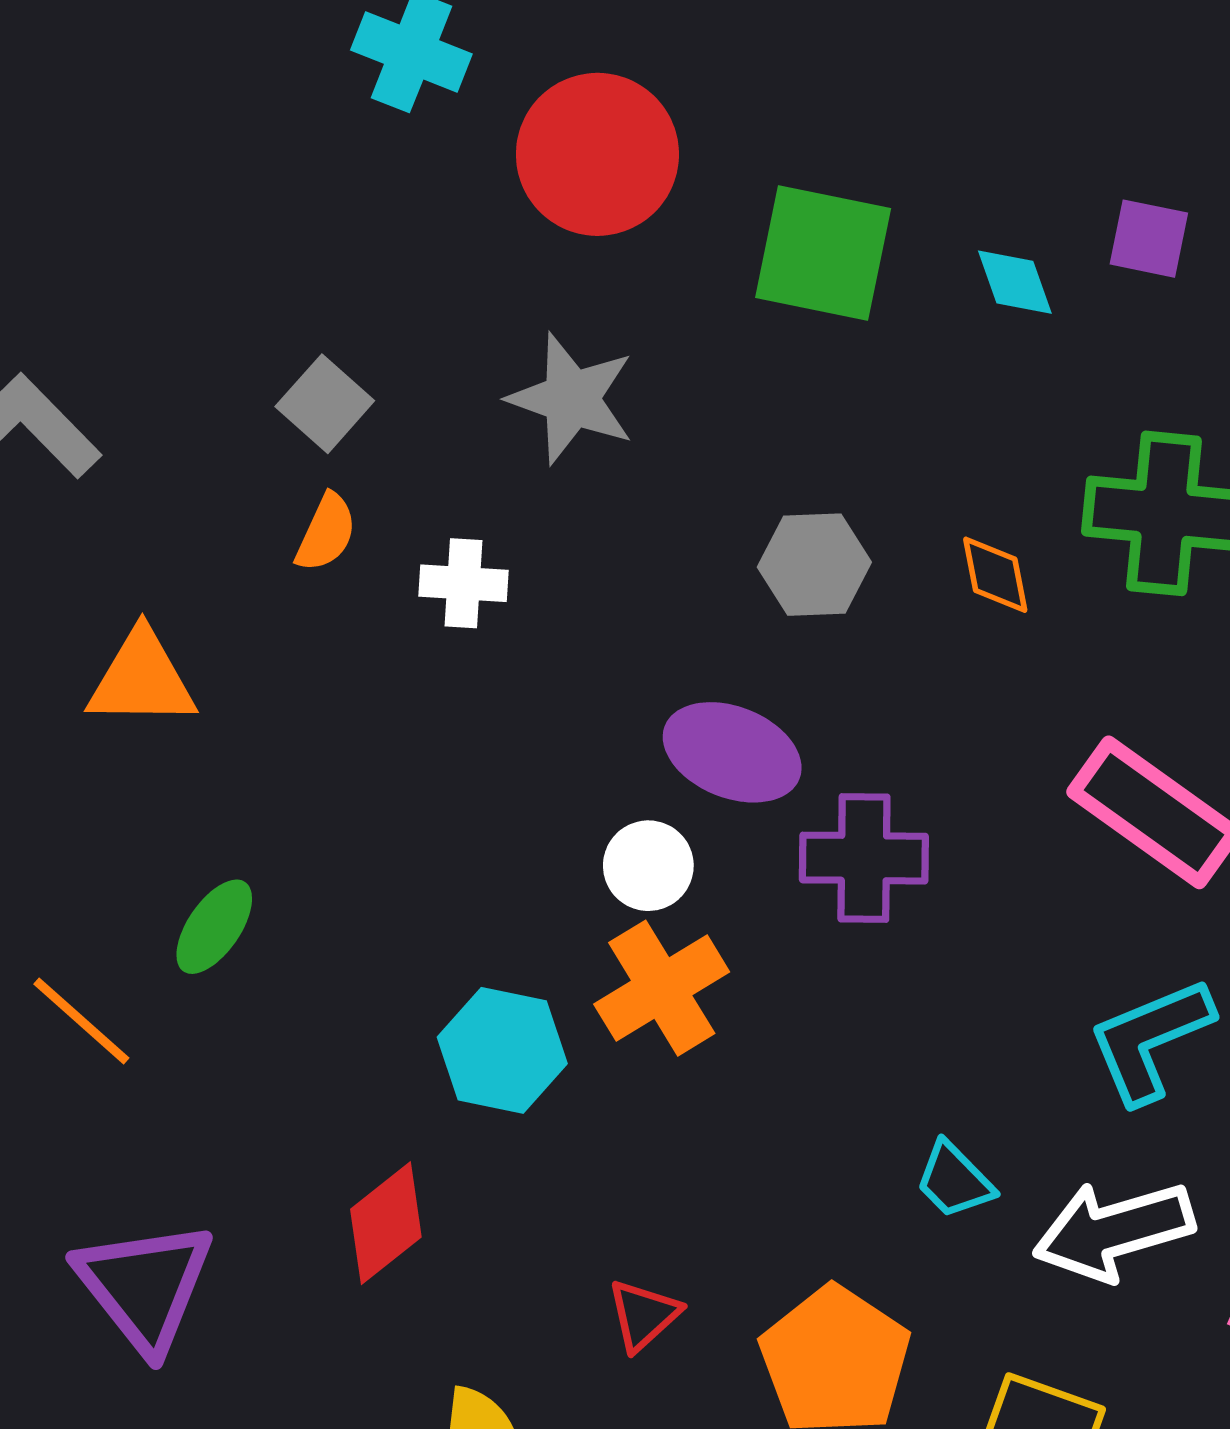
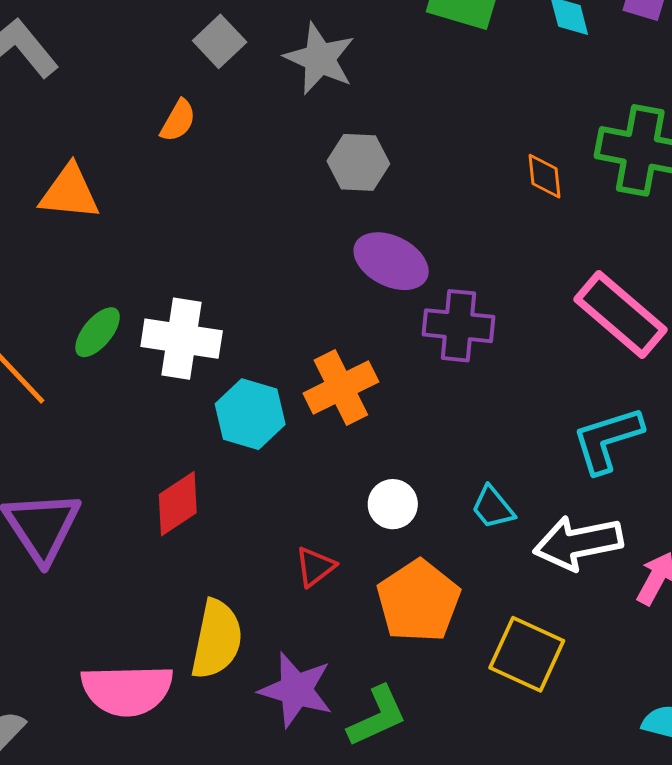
gray square: (325, 404) -> (220, 41), moved
gray hexagon: (814, 565) -> (358, 162), moved
white cross: (464, 583) -> (182, 339), moved, size x1.6
white circle: (648, 866) -> (393, 504), moved

